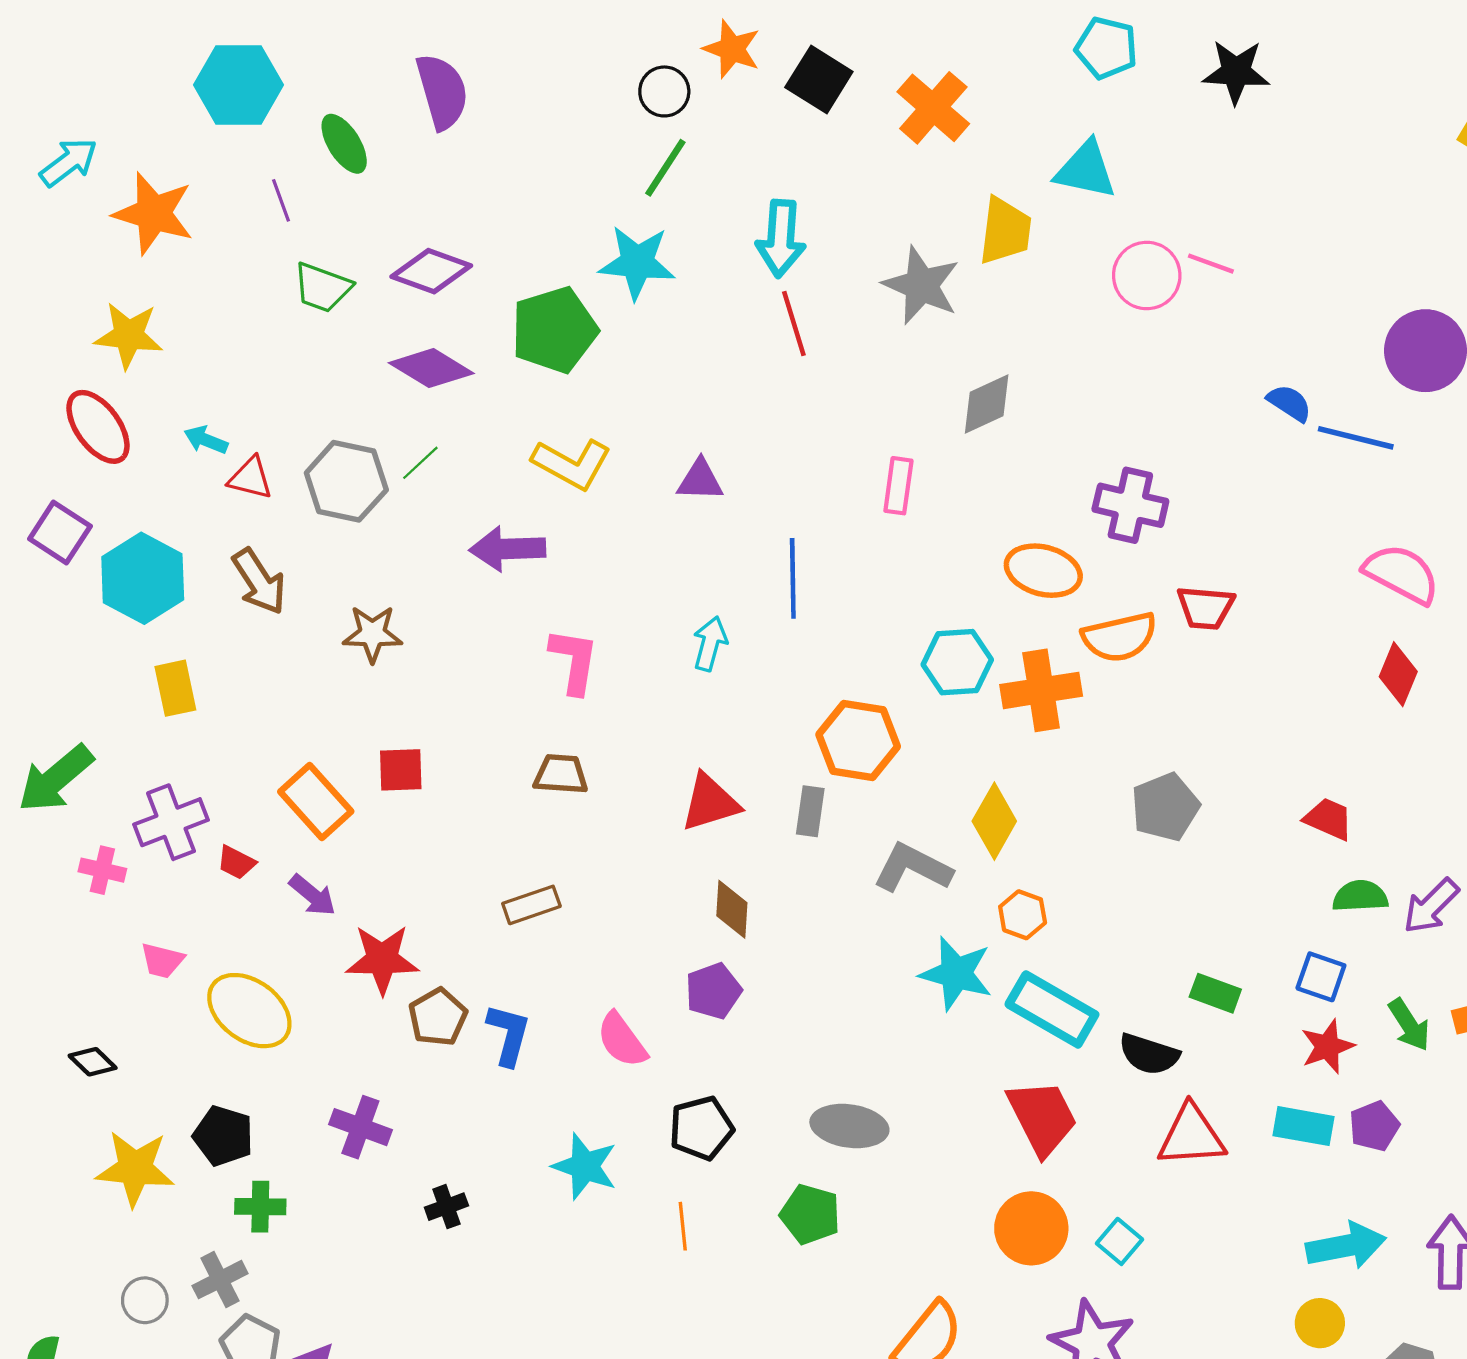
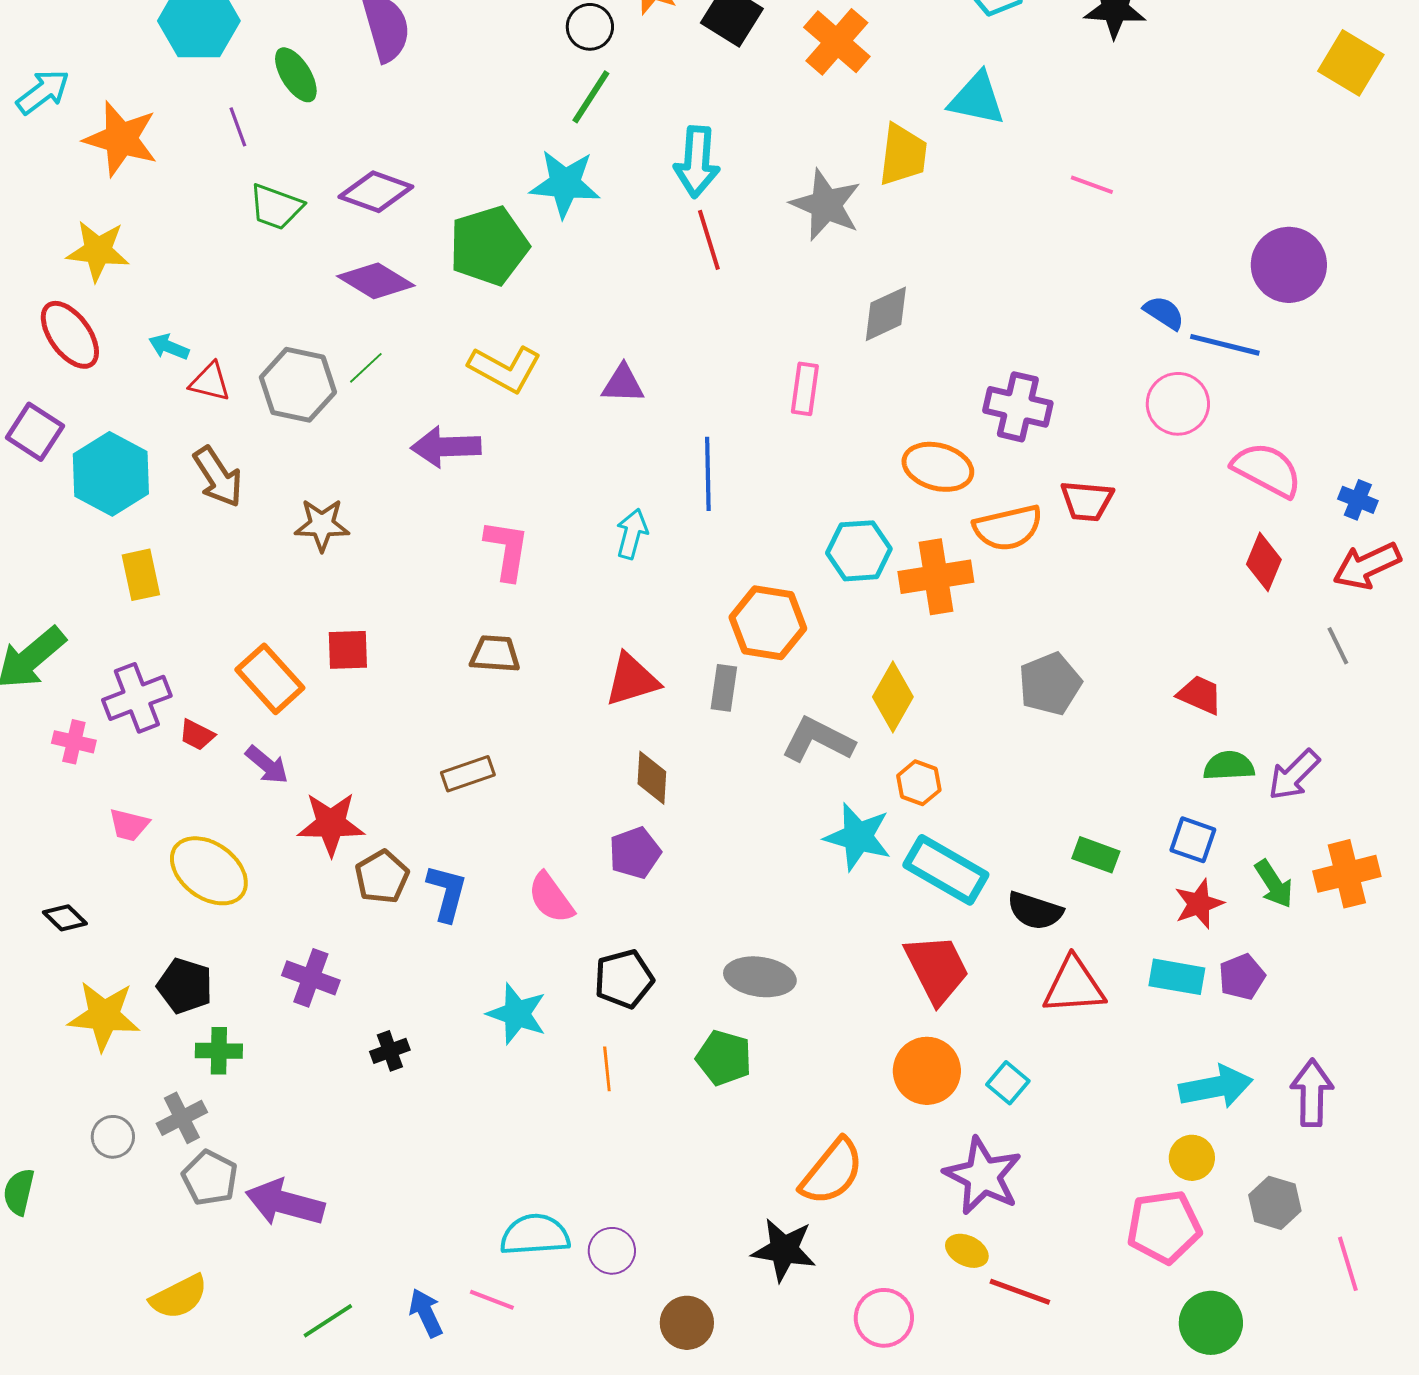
pink circle: (1147, 276) -> (1178, 404), moved

